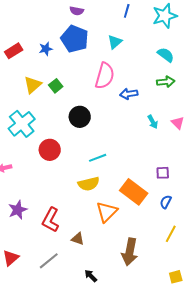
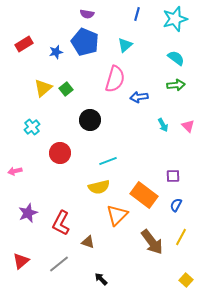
red rectangle: (14, 51) -> (24, 44), moved
cyan cross: (22, 124) -> (32, 127), size x0.6
brown arrow: (130, 252) -> (152, 242), moved, turned -48
yellow square: (176, 277) -> (186, 280), turned -32

